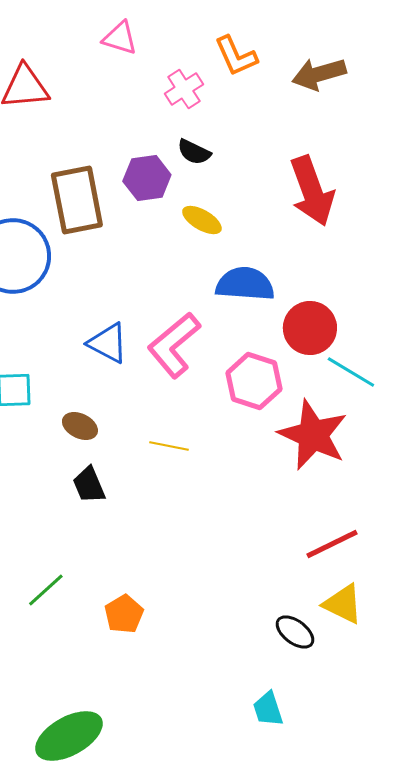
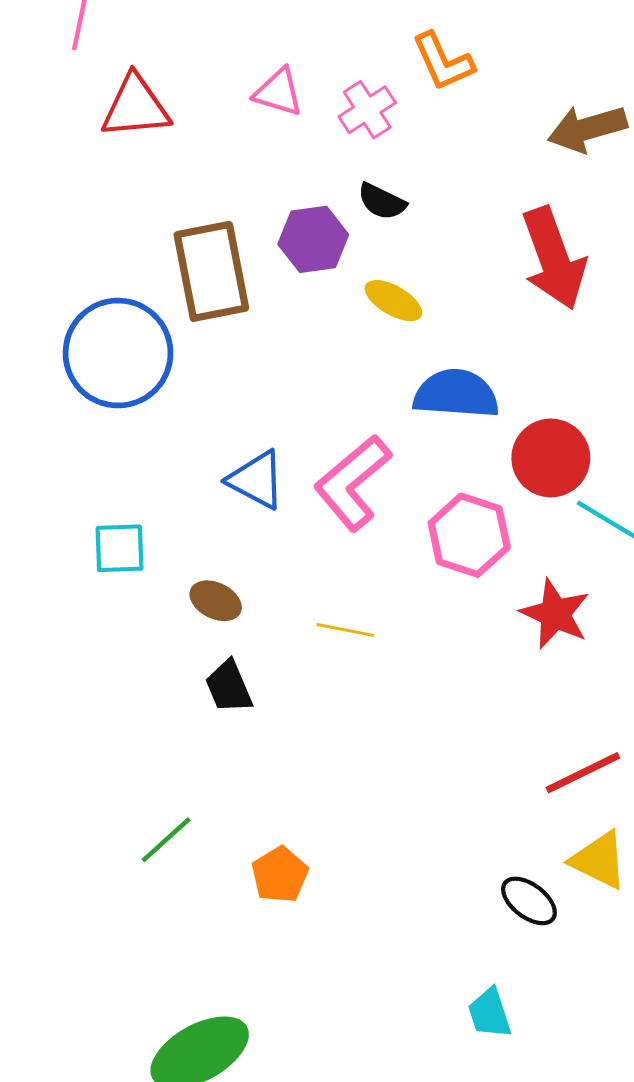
pink triangle: (120, 38) -> (278, 92), moved
brown arrow: (319, 74) -> (587, 129), moved
red star: (313, 435) -> (555, 614), size x0.7

